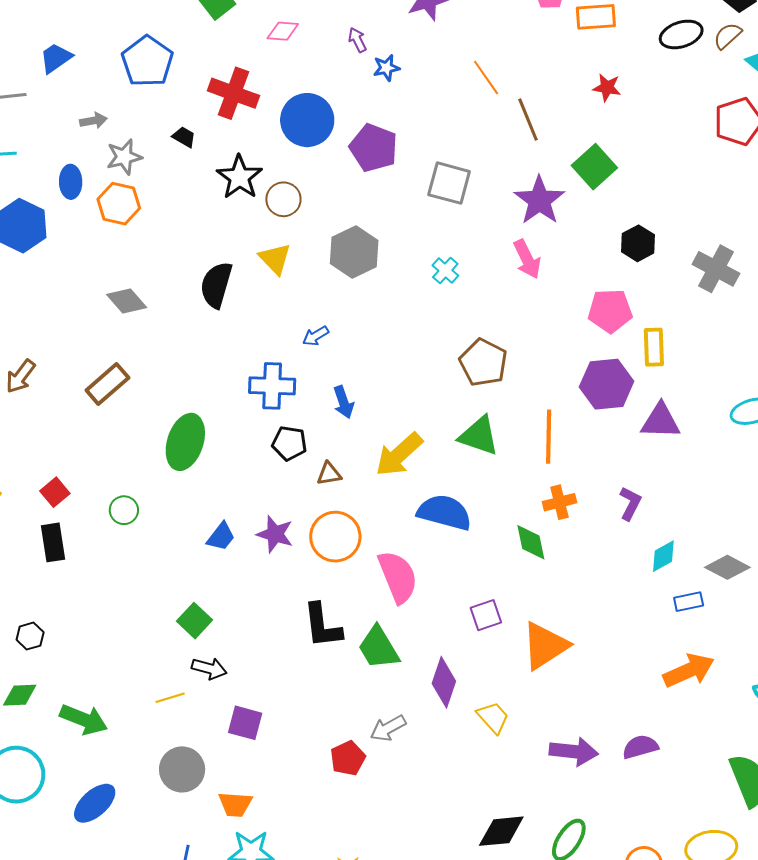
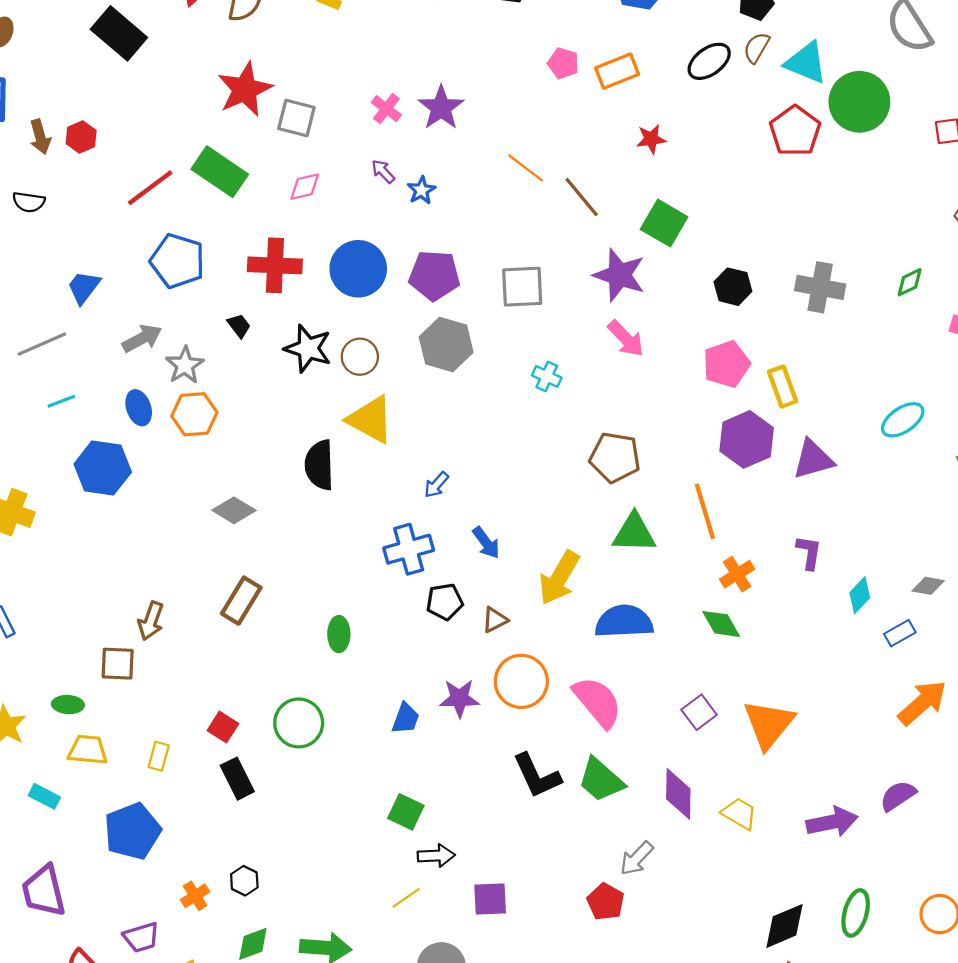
gray arrow: (93, 121) -> (142, 338), size x1.4
black trapezoid: (184, 137) -> (239, 326), turned 40
gray hexagon: (354, 252) -> (446, 345), moved
yellow triangle: (275, 259) -> (371, 420), size x1.4
green ellipse: (185, 442) -> (339, 634), size x0.6
green circle: (124, 510) -> (299, 723), size x1.6
gray diamond: (727, 567) -> (928, 586), size x0.7

